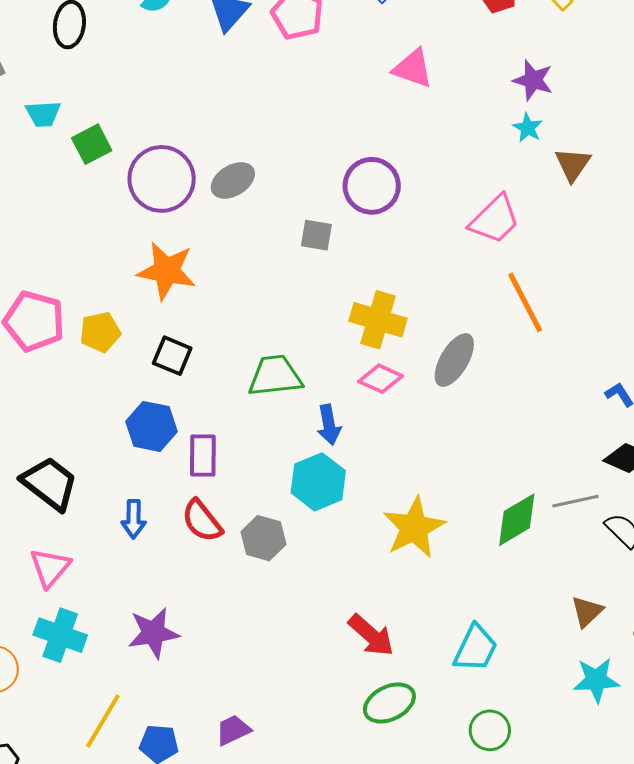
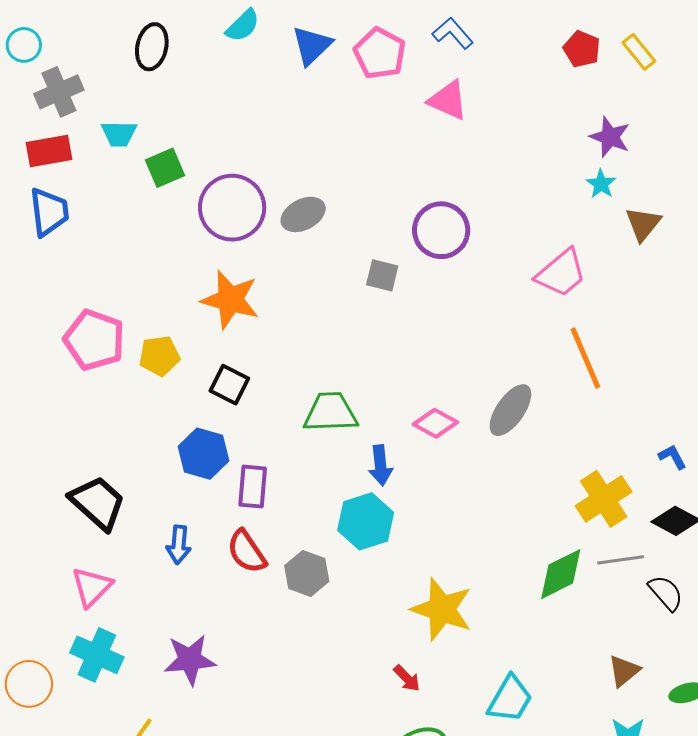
pink triangle: (413, 68) -> (448, 100), moved
yellow cross: (378, 320) -> (604, 499), moved, turned 36
yellow star: (414, 528) -> (442, 609), moved, turned -30
red arrow: (371, 635) -> (407, 678), size x0.6

